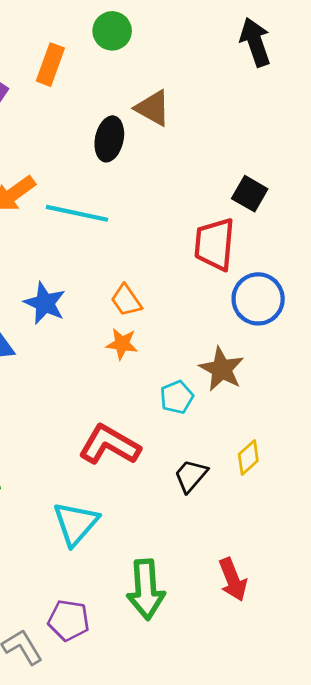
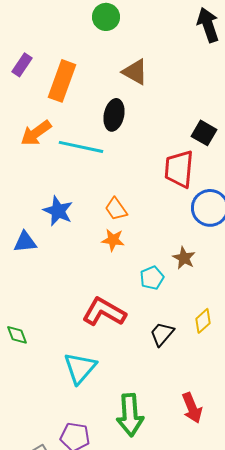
orange rectangle: (50, 65) -> (62, 81), moved, size x1.4
black ellipse: (109, 139) -> (114, 115), moved
brown star: (222, 369) -> (184, 258), size x0.7

